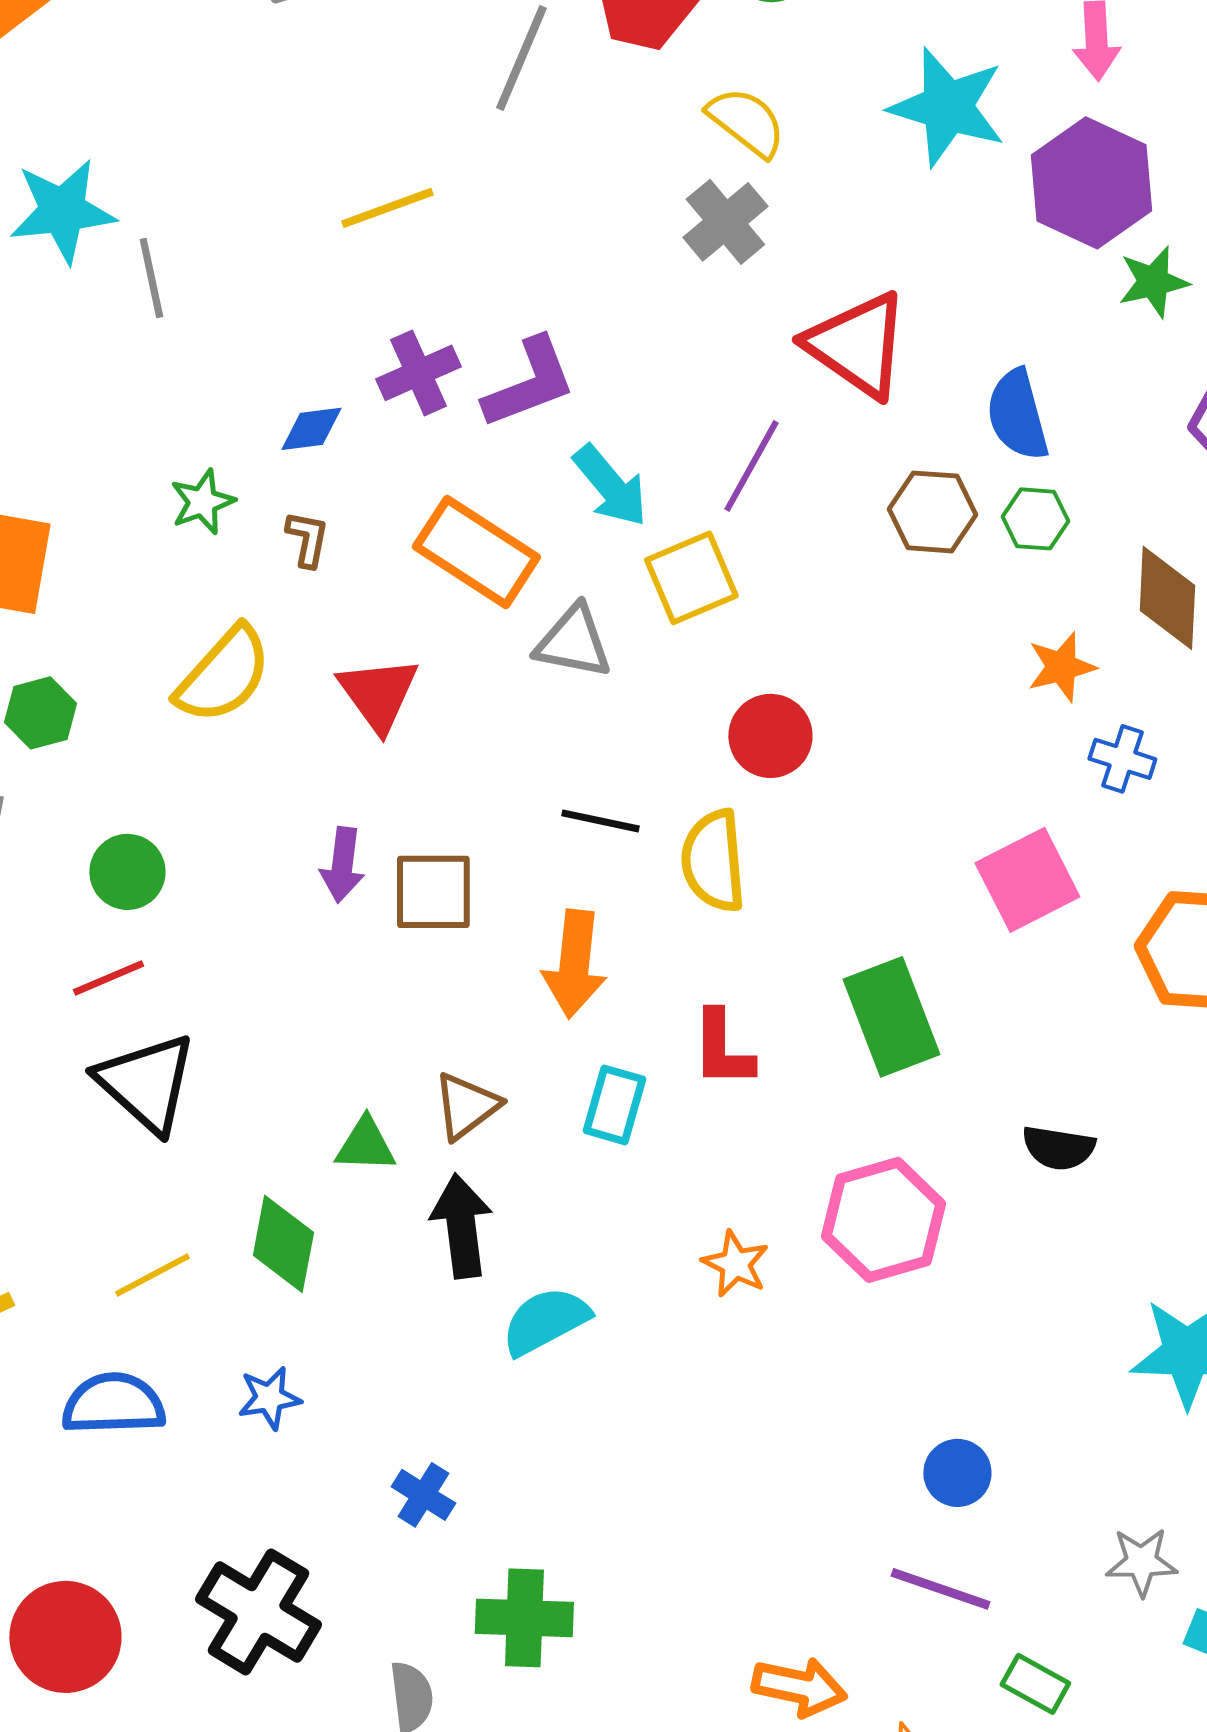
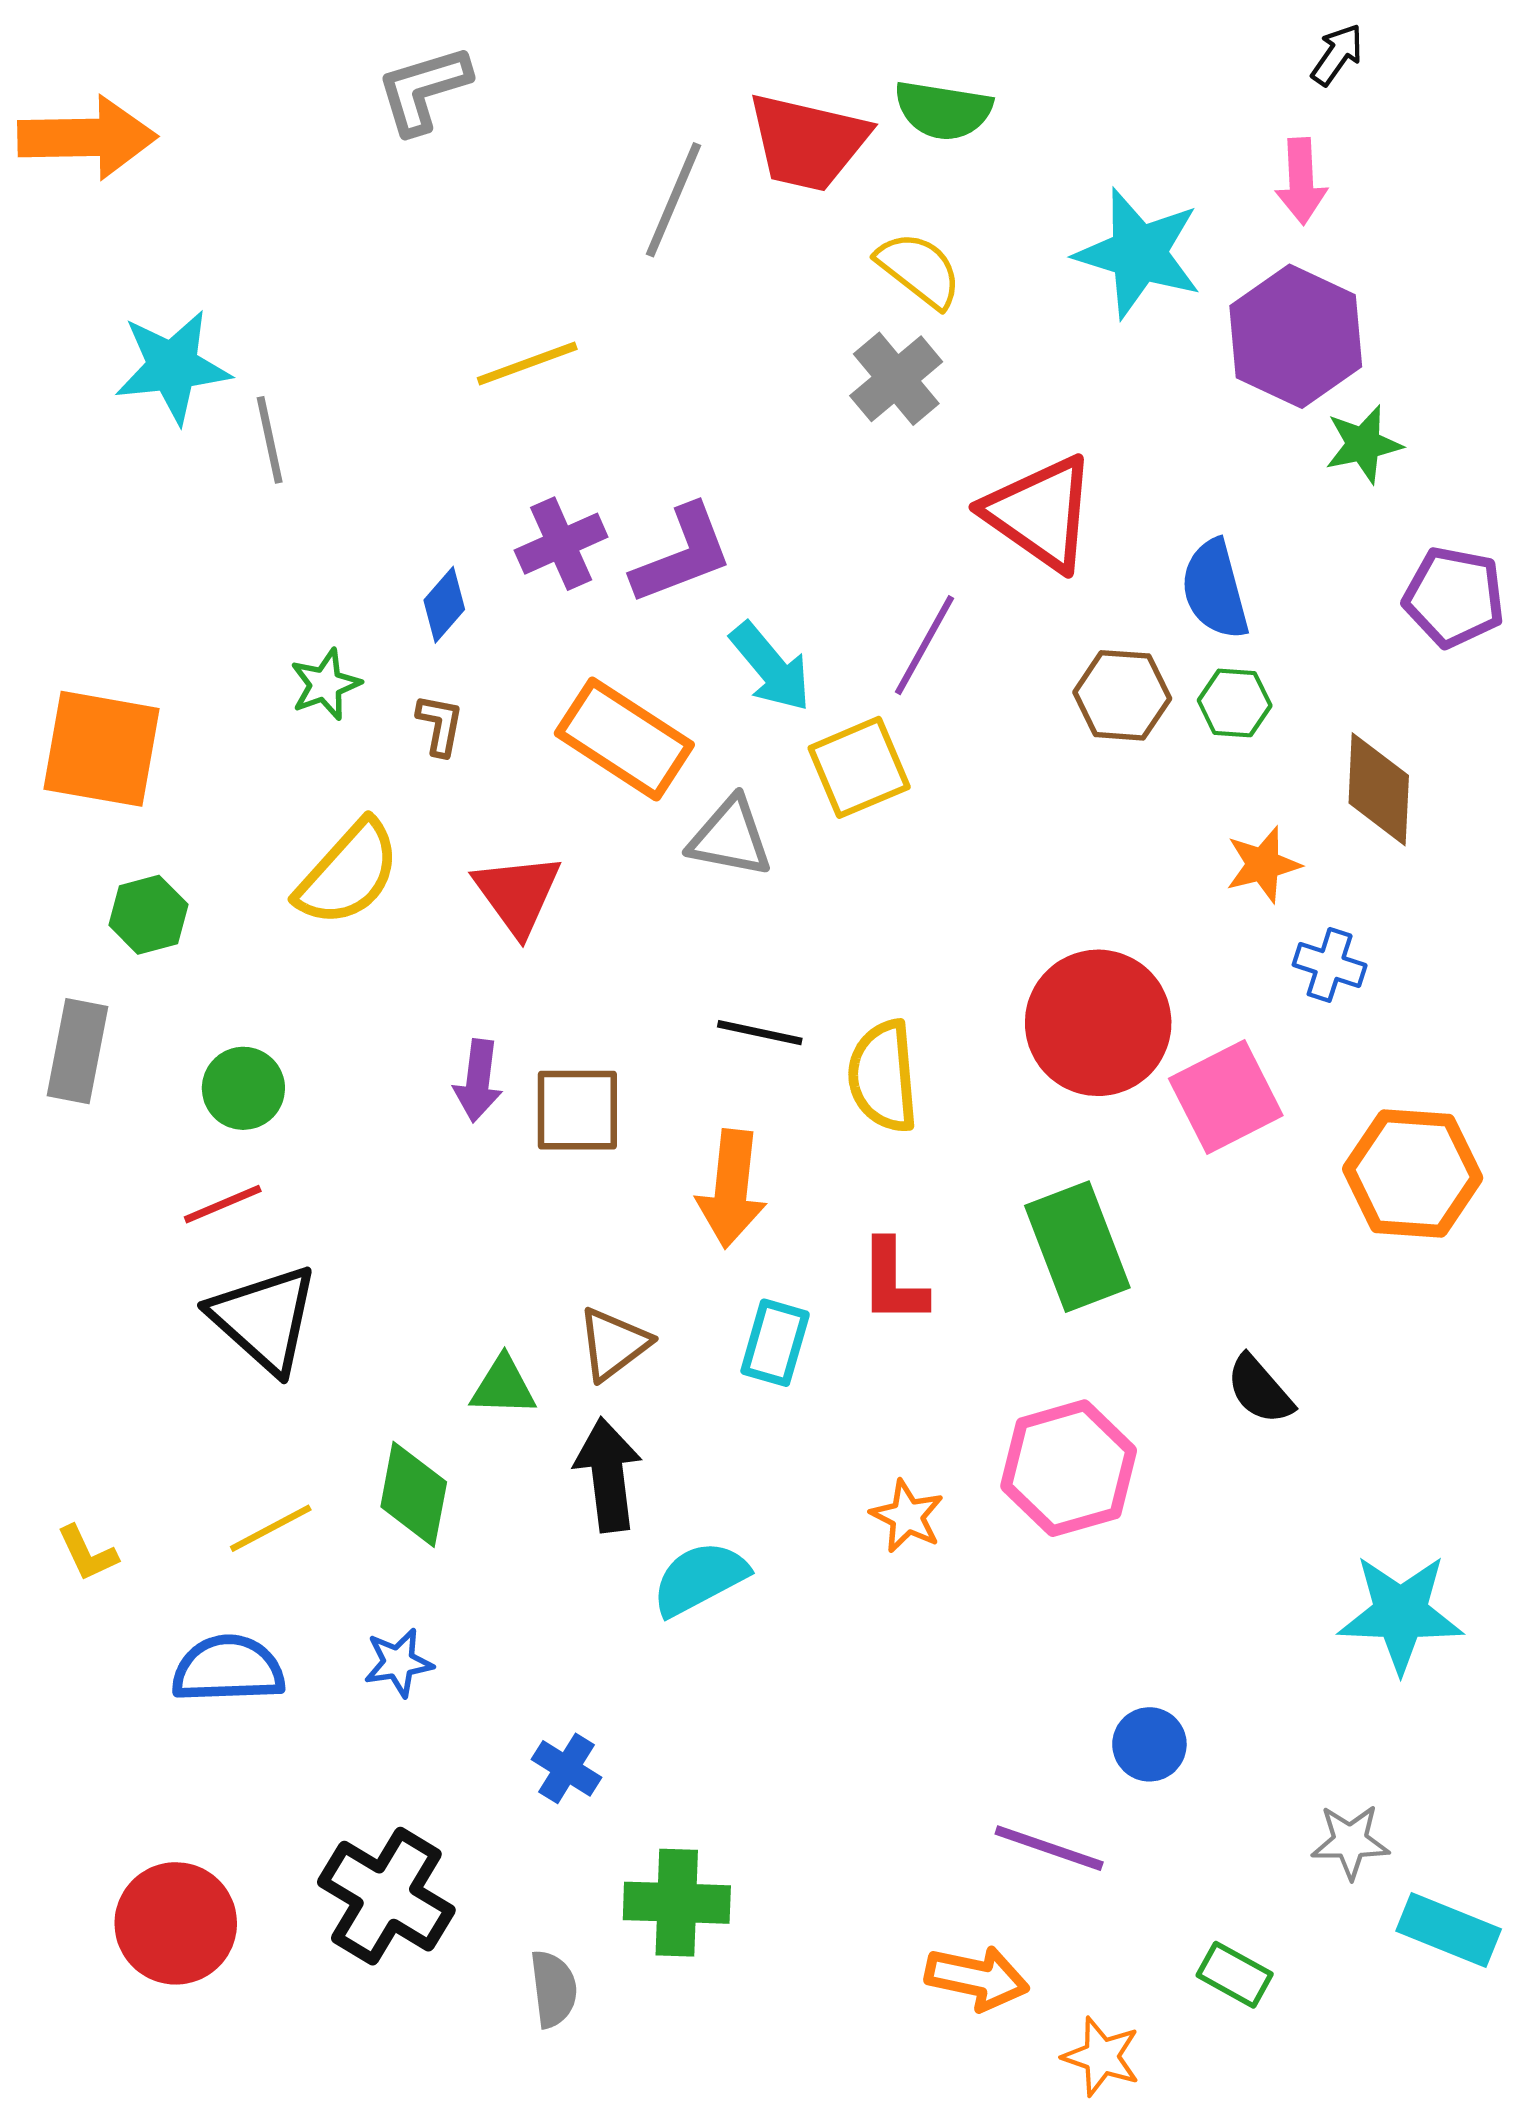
blue diamond: (311, 429) -> (444, 605), turned -42
red circle: (770, 736) -> (1098, 1023), moved, size x1.6
black semicircle: (1058, 1148) -> (1260, 1390), turned 40
purple line: (940, 1589) -> (1049, 1848), moved

